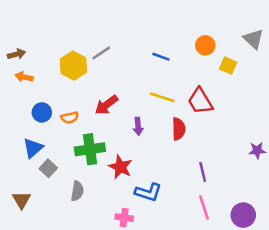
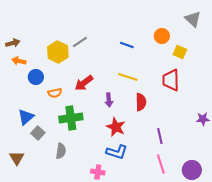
gray triangle: (253, 39) -> (193, 19), moved
red trapezoid: (200, 101) -> (171, 80), moved, turned 30
blue circle: (42, 112) -> (36, 77), moved
red star: (120, 167) -> (116, 127), moved

